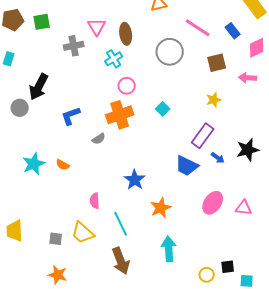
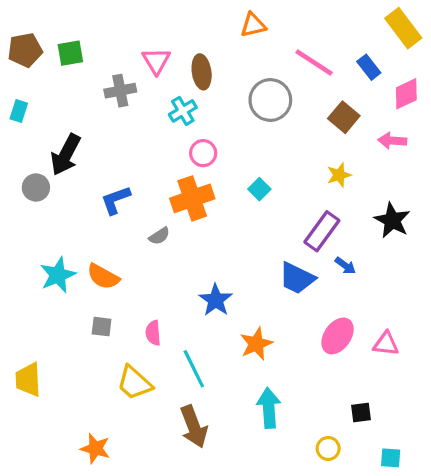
brown square: (217, 63) -> (344, 117), turned -36
black star: (248, 150) -> (392, 220), moved, turned -30
orange semicircle: (63, 165) -> (103, 277), size x1.5
gray square: (56, 239) -> (102, 327), moved
black square: (228, 267) -> (361, 413), moved

